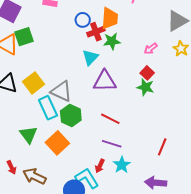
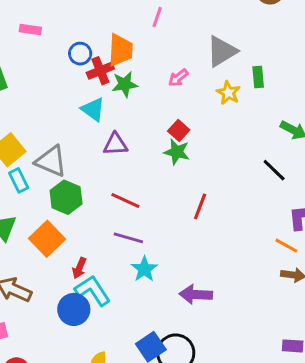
pink arrow: (151, 49) -> (178, 78), moved
cyan triangle: (90, 57) -> (93, 109), turned -36
purple triangle: (105, 81) -> (115, 144), size x0.7
cyan rectangle: (48, 108) -> (19, 180), moved, size x0.7
red line: (162, 147) -> (200, 206), moved
red arrow: (100, 166) -> (79, 268), moved

